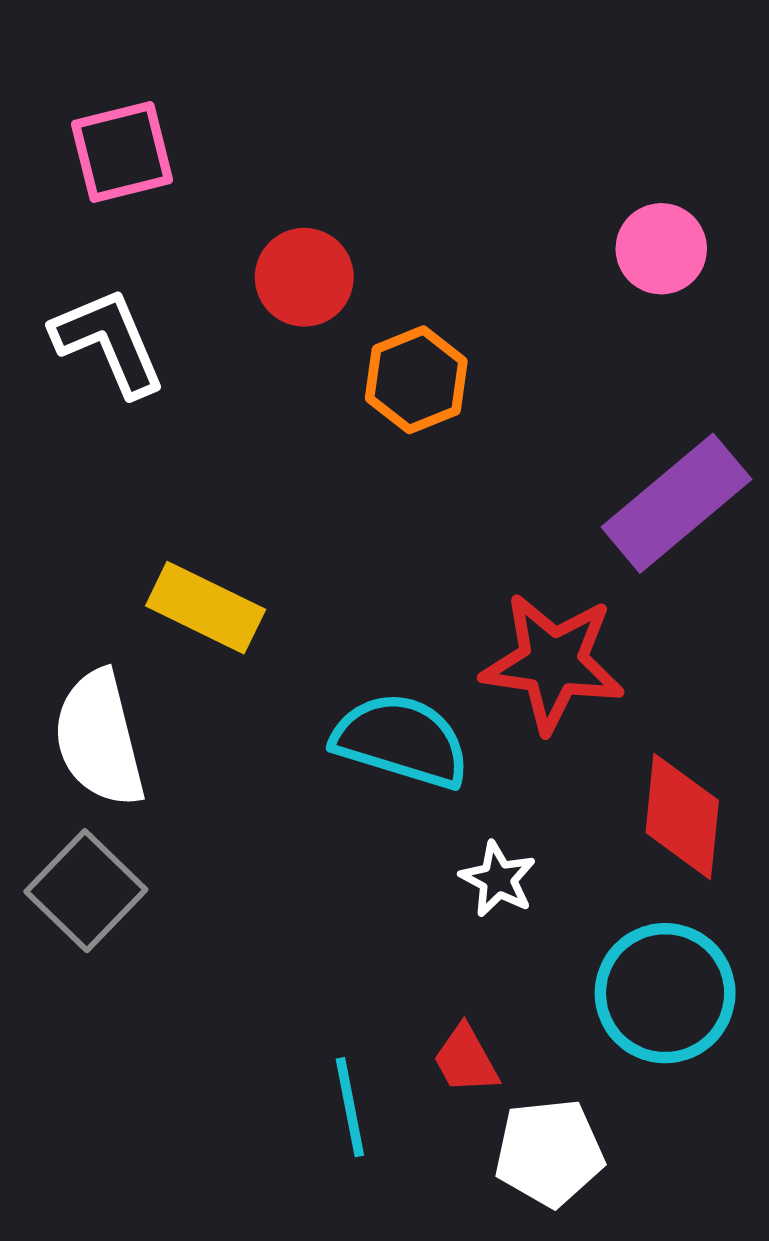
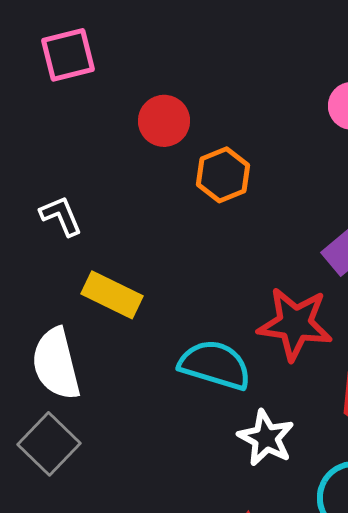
white L-shape: (109, 342) -> (61, 216), moved, size x0.7
white star: (498, 879) -> (266, 438), size x1.4

